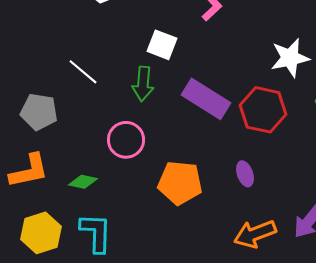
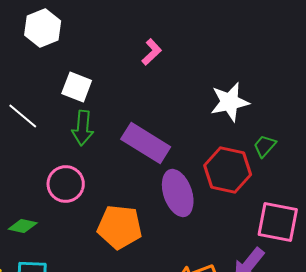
white square: (162, 45) -> (77, 87), moved
red hexagon: (263, 110) -> (228, 170), moved
purple ellipse: (245, 174) -> (178, 193), moved, size x1.8

